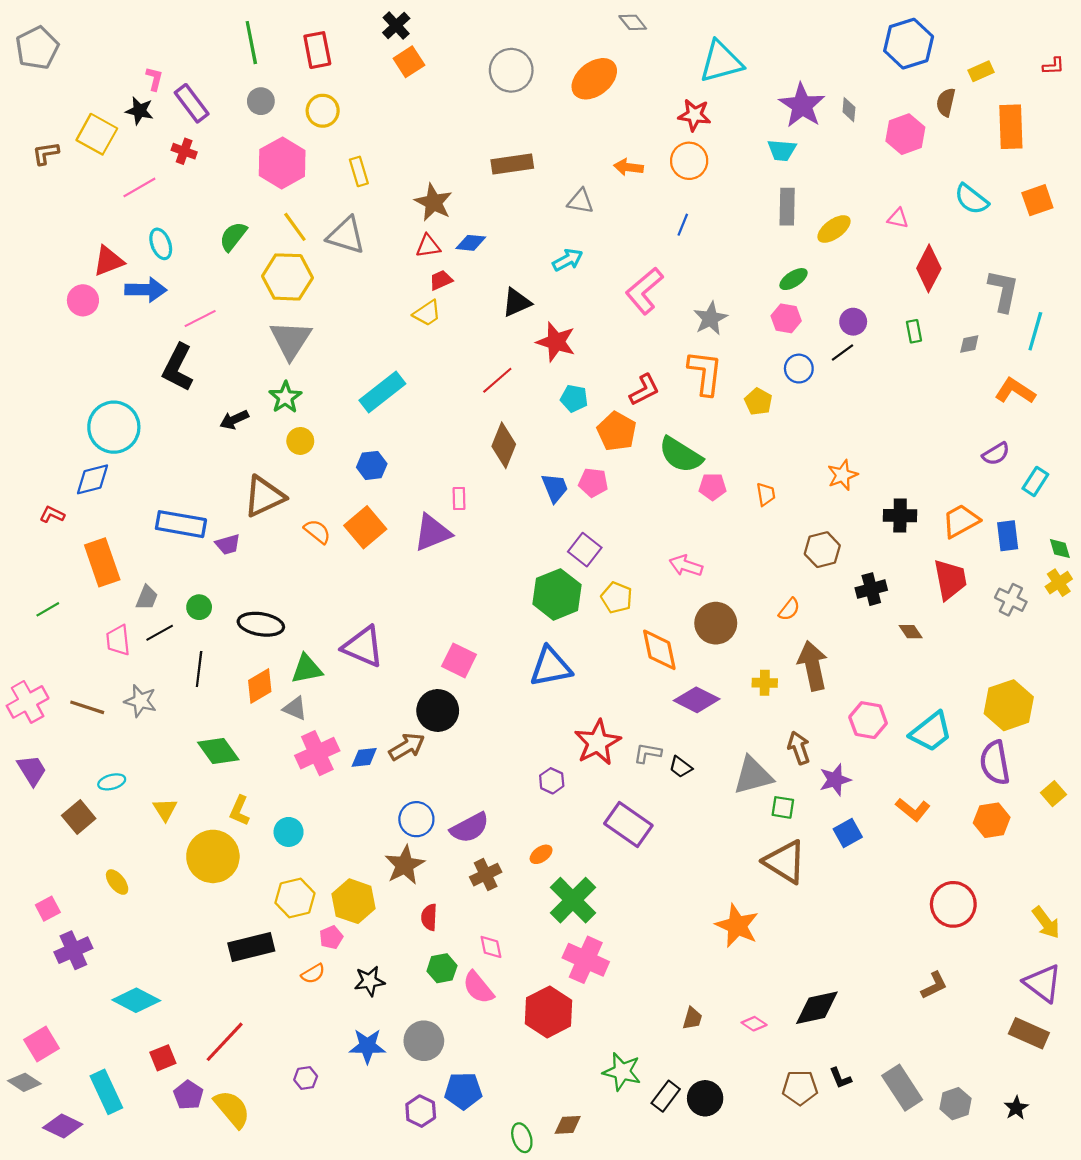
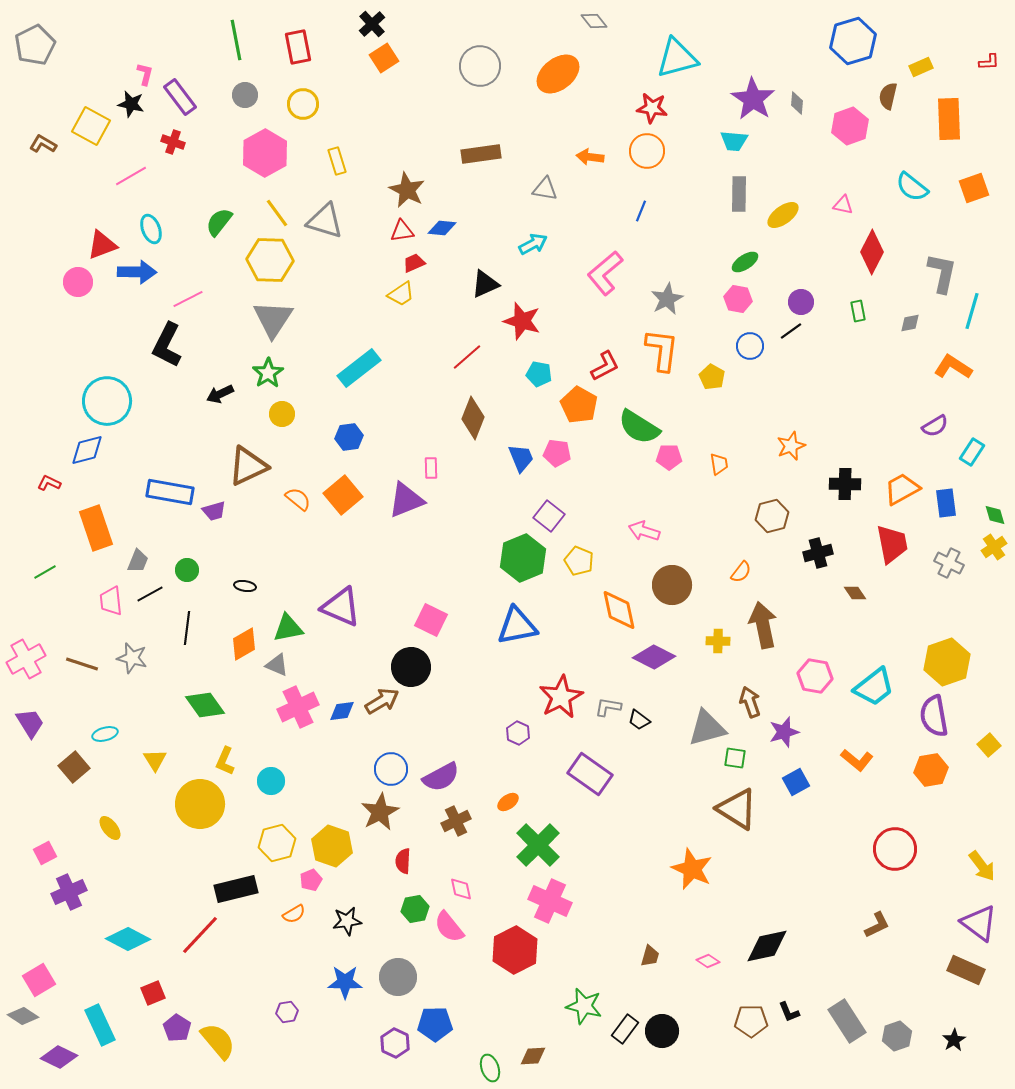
brown L-shape: (46, 153) -> (43, 144), turned 40
black ellipse: (261, 624) -> (245, 586), size x0.5
red line: (225, 1042) -> (200, 935), moved

